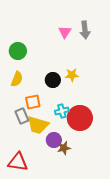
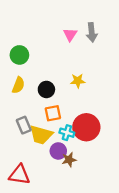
black circle: (53, 80) -> (46, 89), moved
orange square: (33, 102) -> (53, 113), moved
cyan cross: (62, 111) -> (67, 133), moved, turned 32

